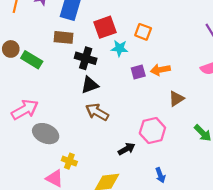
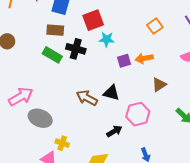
orange square: (143, 32) -> (155, 26), moved, turned 35
green rectangle: (32, 60) -> (52, 55), moved
black triangle: (90, 85) -> (111, 93), moved, turned 36

